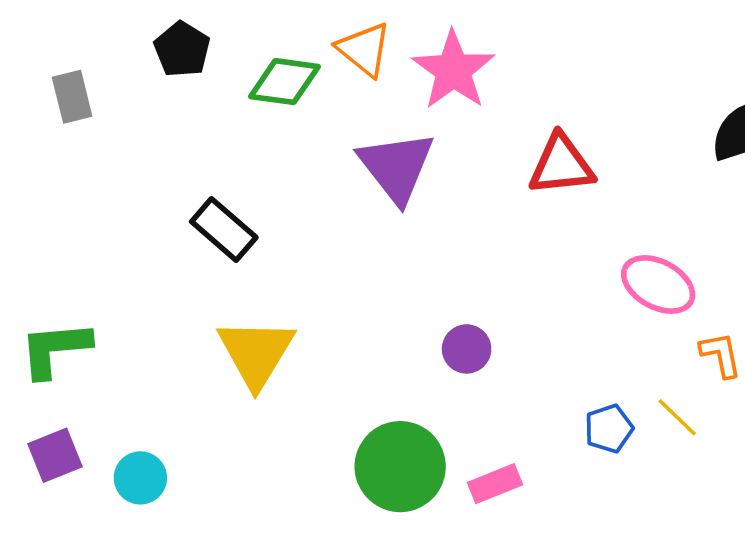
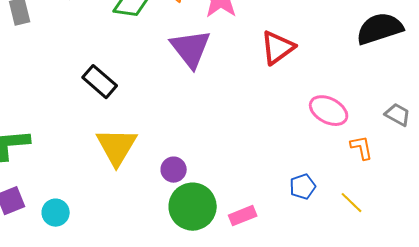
red triangle: (561, 165) -> (278, 48), turned -30
purple circle: (467, 349) -> (174, 170), moved
yellow line: (677, 417) -> (352, 203), moved

